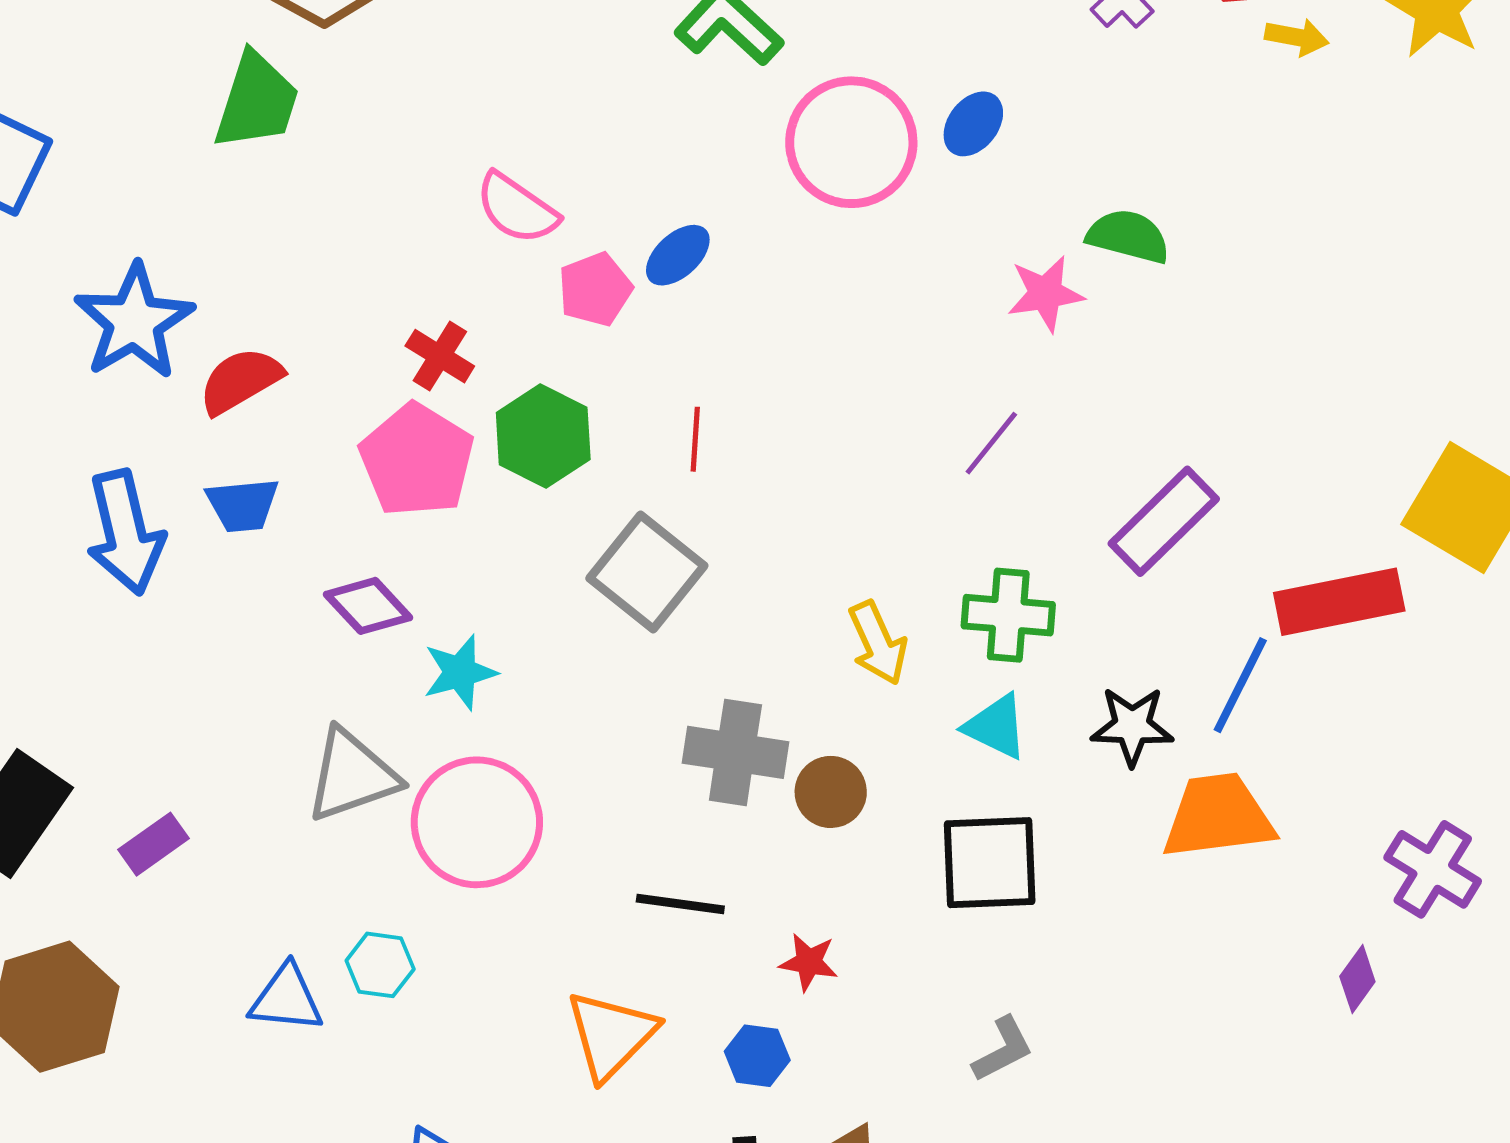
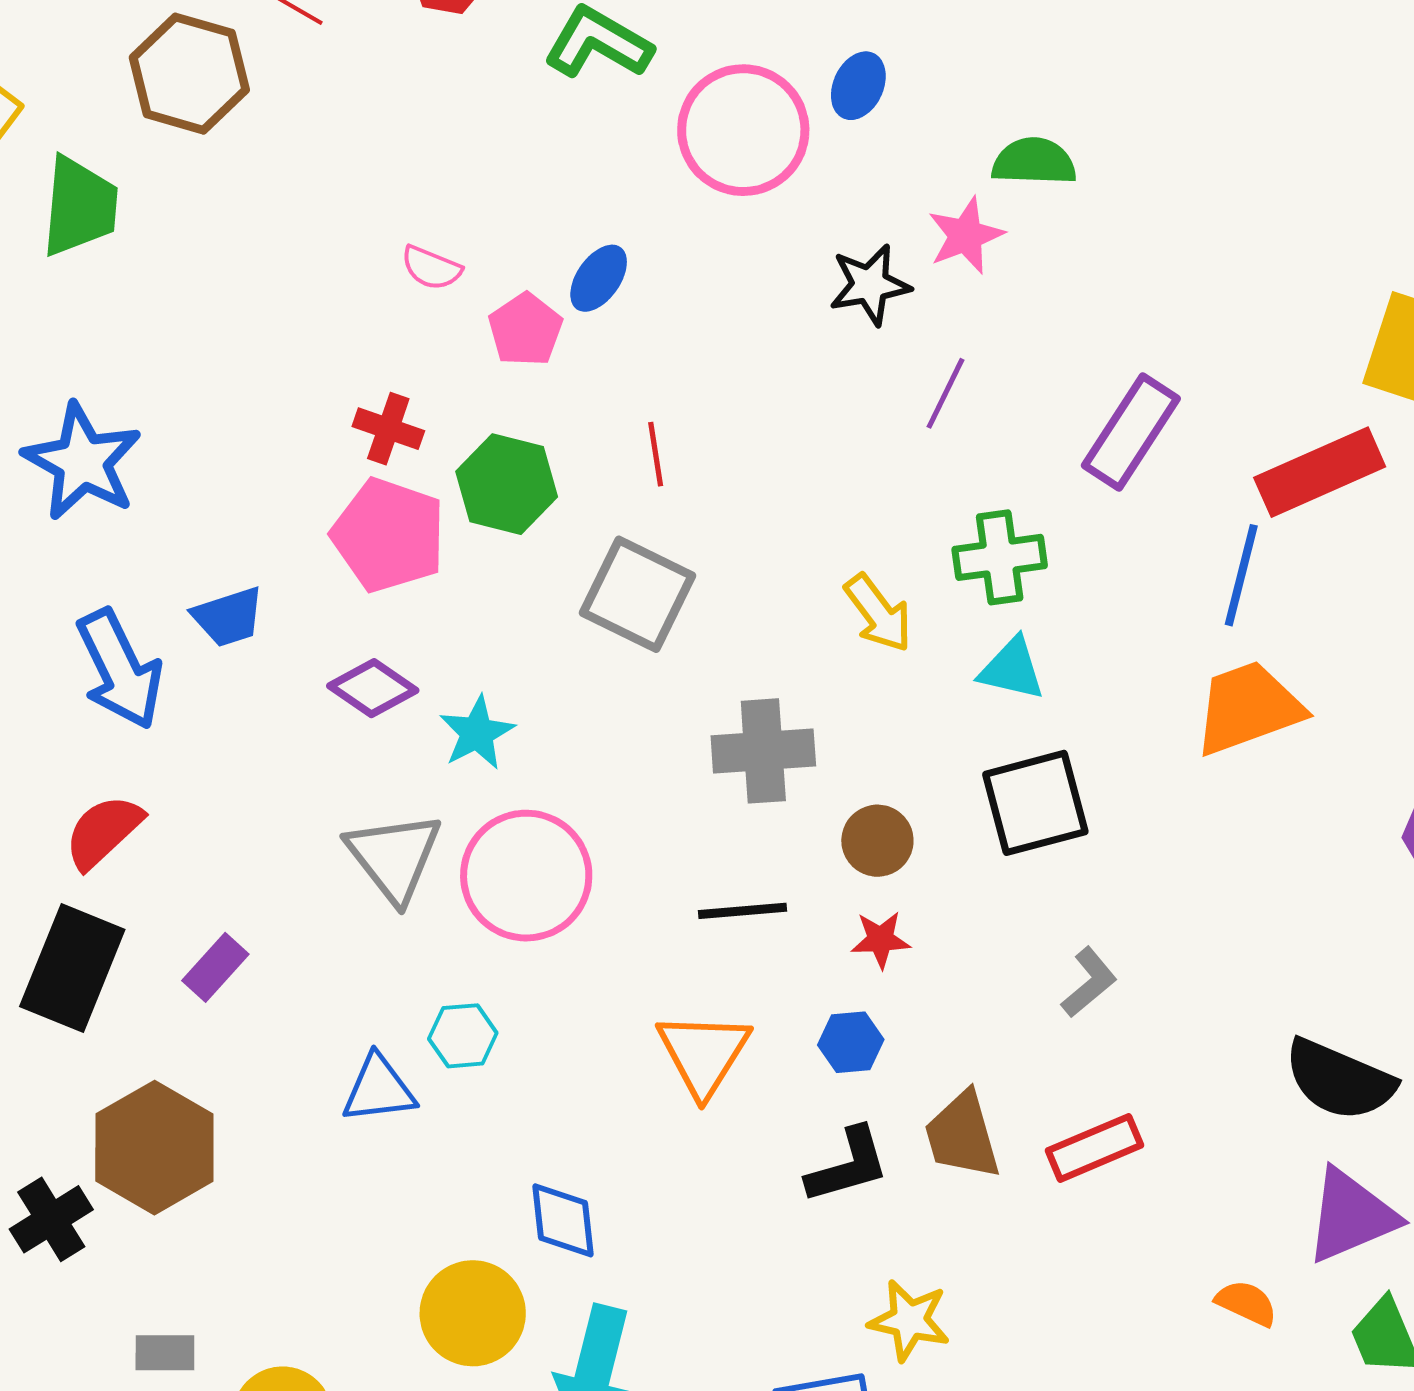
green trapezoid: (257, 101) -> (80, 206), moved
pink semicircle: (517, 209) -> (431, 268), size x0.7
red semicircle: (240, 381) -> (103, 832), moved
black star: (1132, 726) -> (870, 285), moved
gray triangle: (352, 775) -> (394, 857), turned -36
brown circle: (831, 792) -> (877, 841), moved

